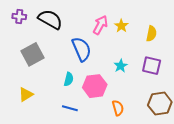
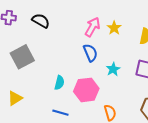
black semicircle: (50, 19) -> (41, 21), size x0.7
blue semicircle: (81, 49) -> (90, 53), moved, size x0.7

